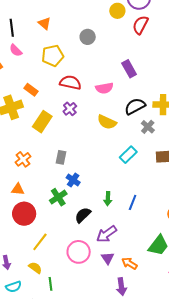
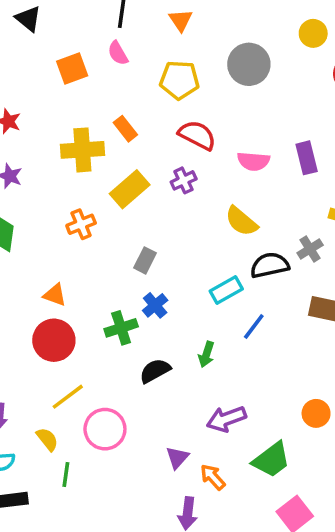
gray circle: (88, 37) -> (249, 64), size x1.5
purple rectangle: (129, 69) -> (307, 158), moved
black semicircle: (135, 106) -> (270, 265), moved
cyan rectangle: (128, 155) -> (226, 290), moved
orange cross: (23, 159) -> (81, 224), moved
blue line: (133, 202) -> (254, 327), moved
purple arrow: (106, 234) -> (226, 419), moved
pink circle: (79, 252) -> (105, 429), moved

